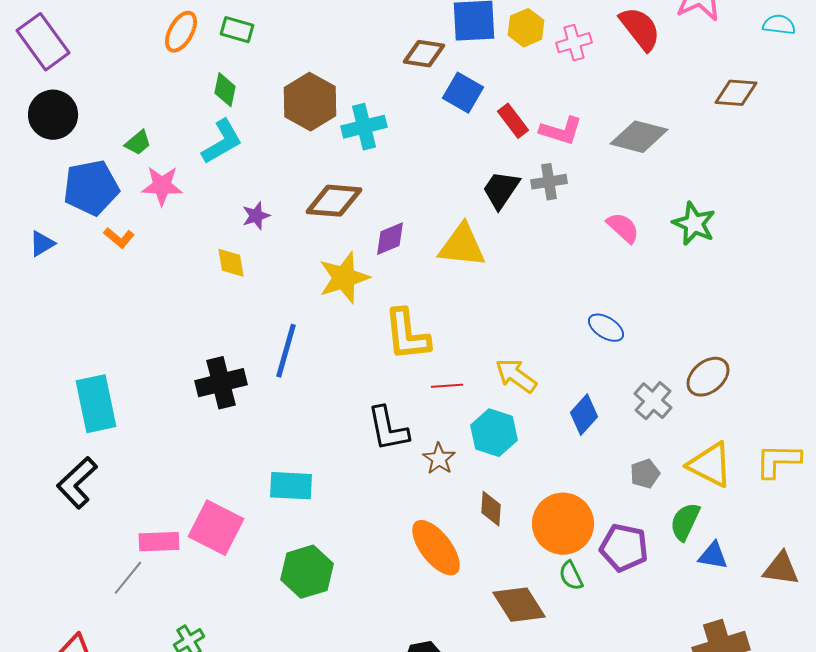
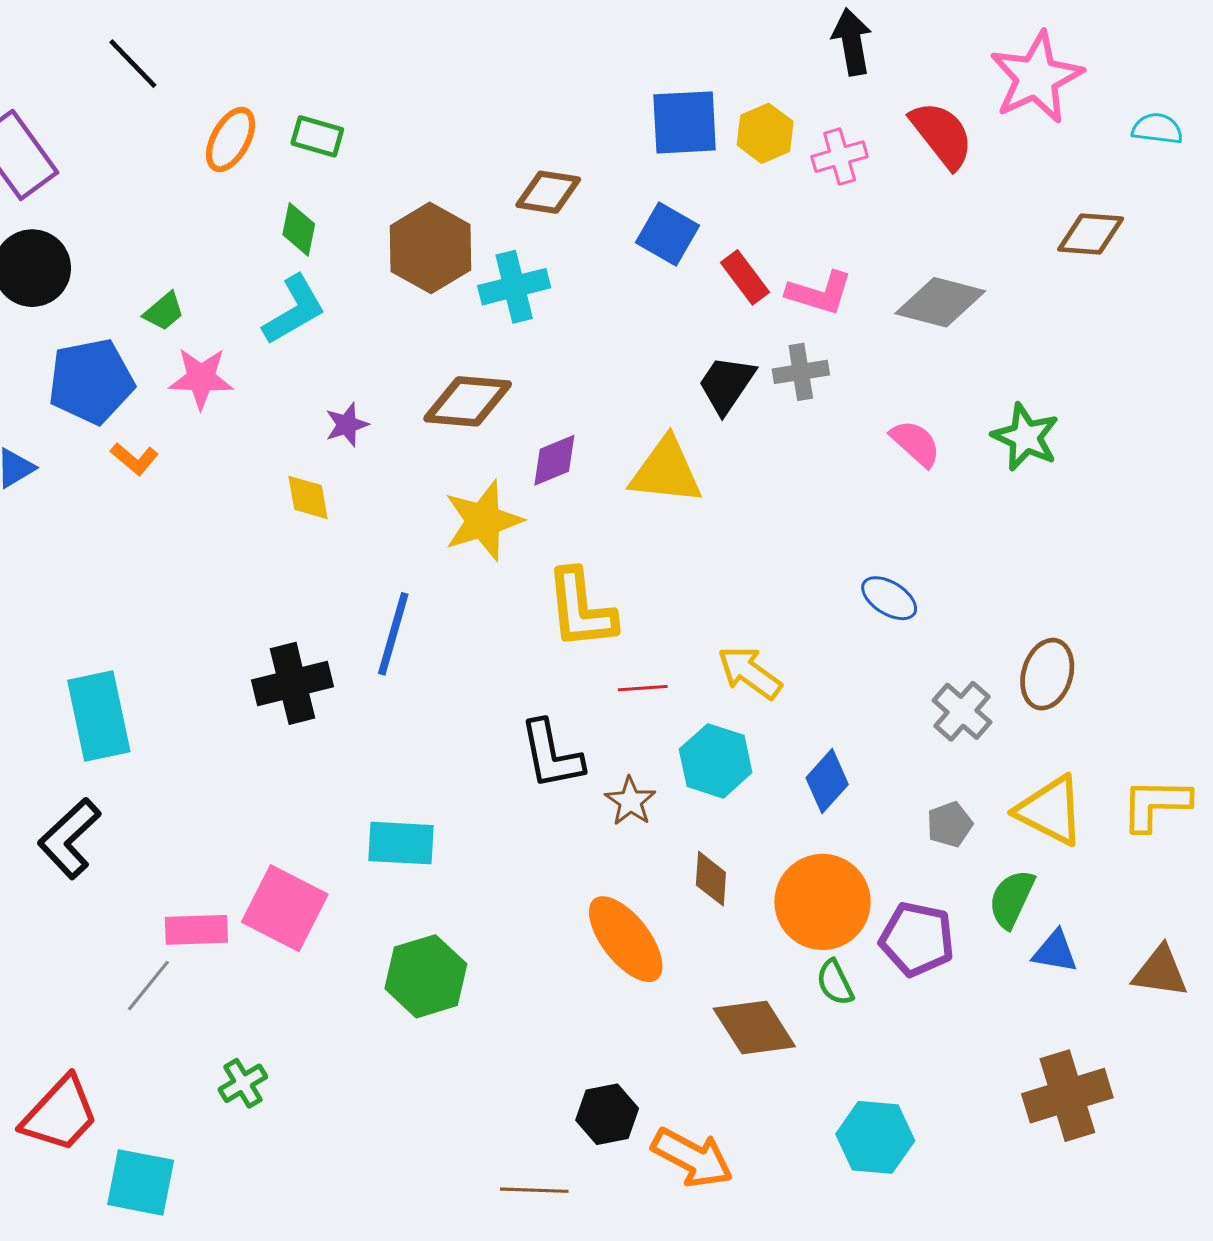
brown diamond: (424, 54) -> (548, 192), moved
brown ellipse: (708, 377) -> (1047, 674), turned -33
blue diamond: (584, 415) -> (827, 781), moved

